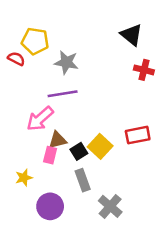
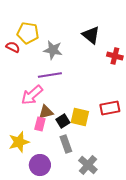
black triangle: (131, 35) -> (91, 35), moved
yellow square: (100, 146) -> (80, 117), turned -30
yellow star: (24, 178) -> (19, 142), size x1.5

